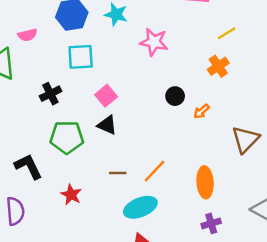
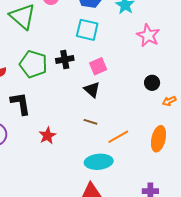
black cross: (50, 94) -> (65, 59), moved
green pentagon: (67, 137) -> (33, 64), moved
brown line: (118, 173) -> (90, 122), moved
orange ellipse: (205, 182) -> (159, 139), moved

